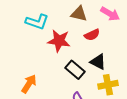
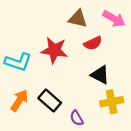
cyan L-shape: (37, 22) -> (18, 62), moved
black rectangle: (75, 70) -> (50, 101), moved

